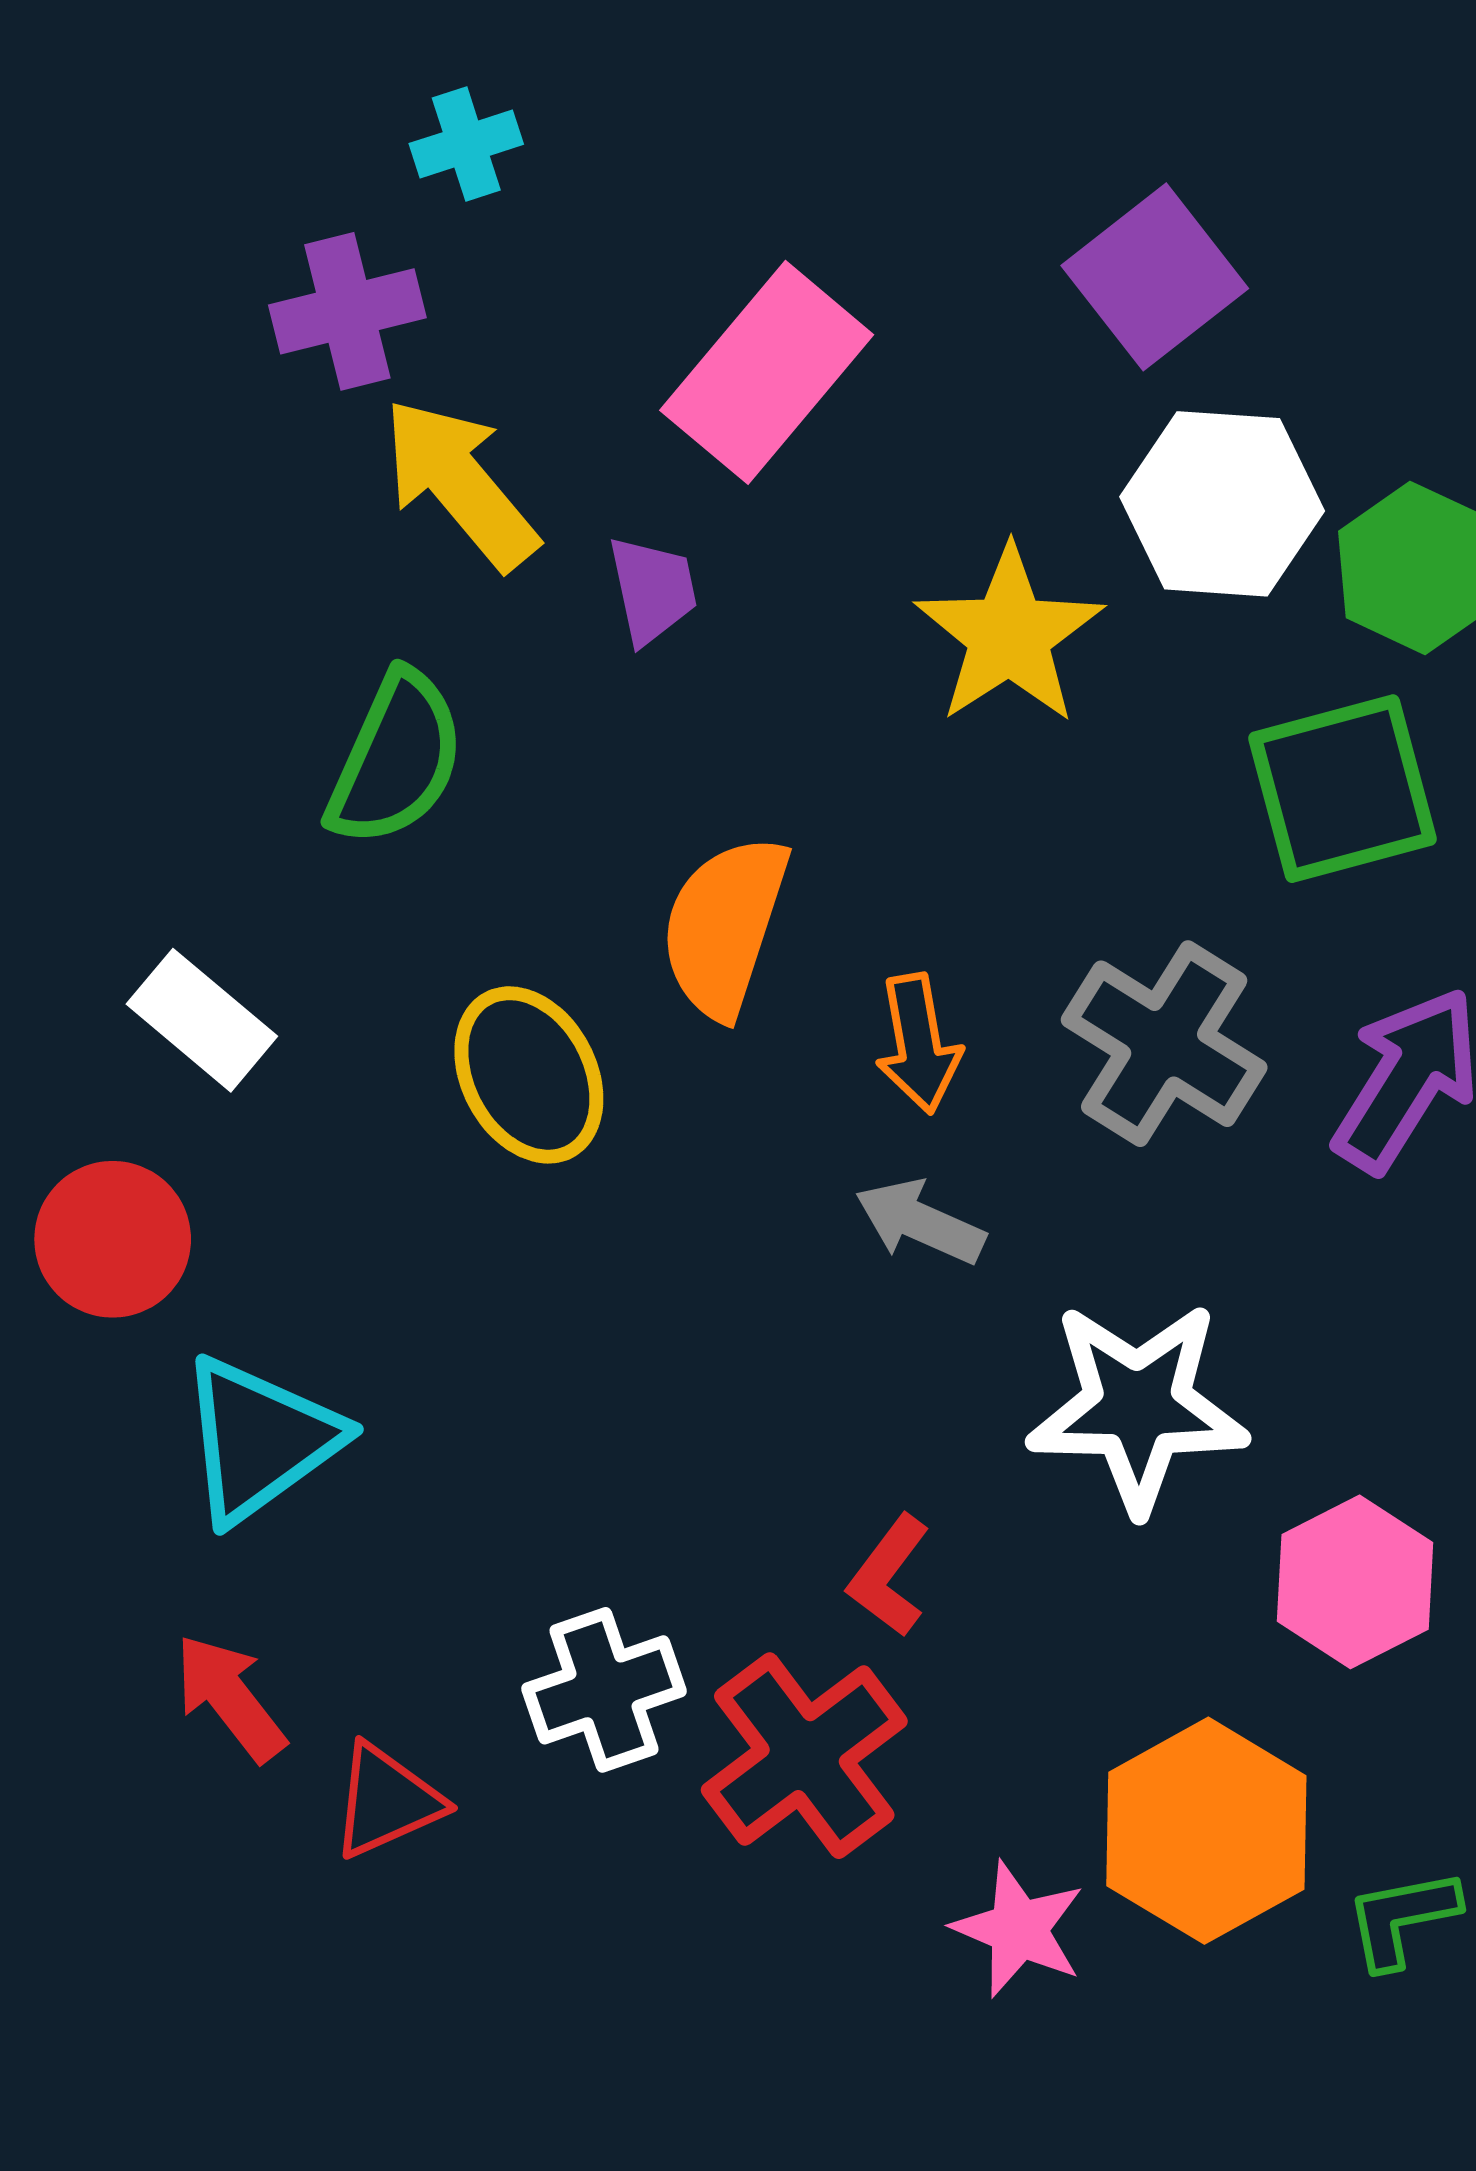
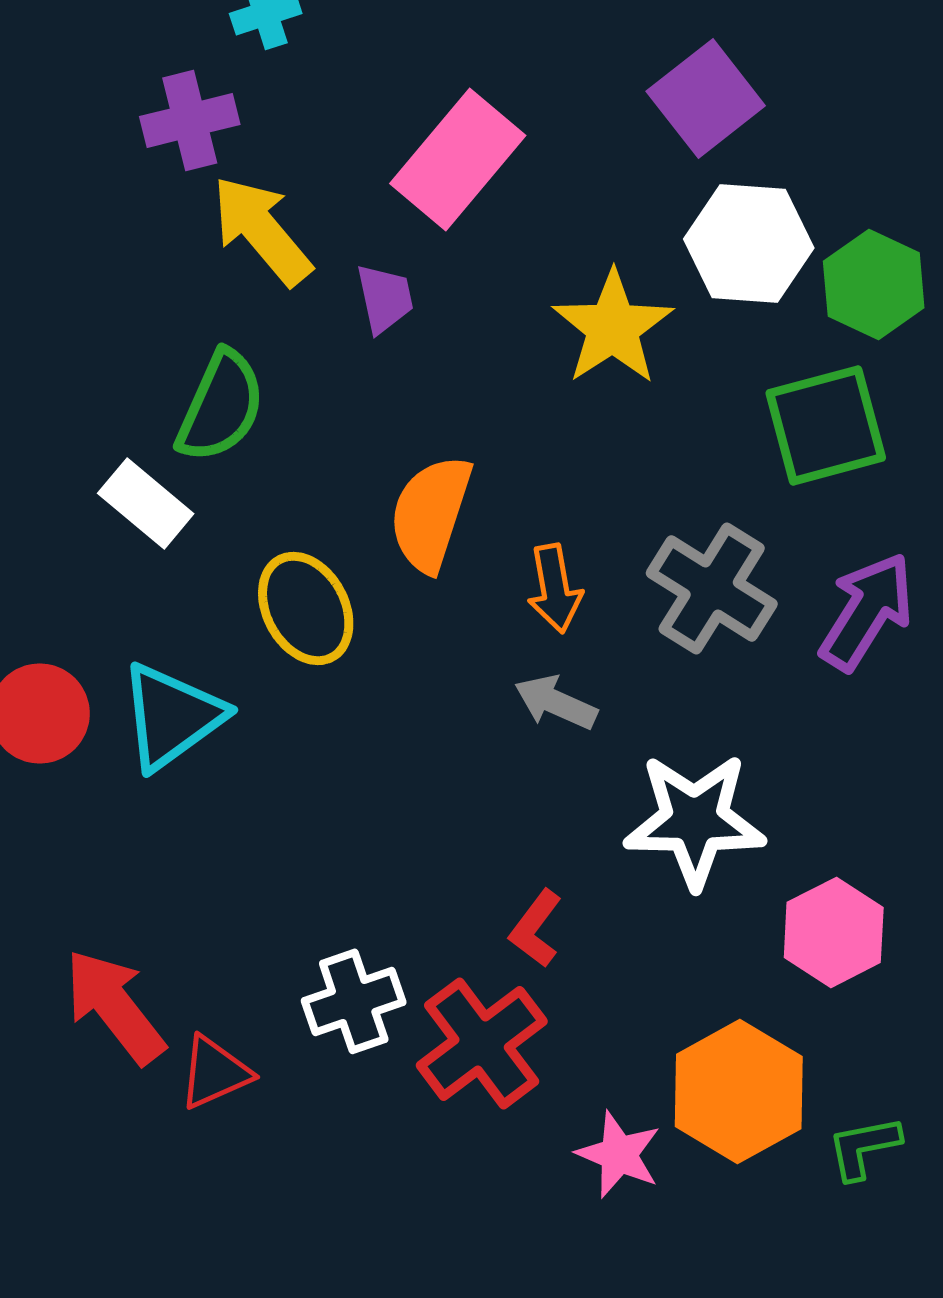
white rectangle: (202, 1020) -> (146, 503), moved
cyan triangle: (260, 1440) -> (172, 716), moved
red arrow: (230, 1698) -> (115, 1006), size x1.4

